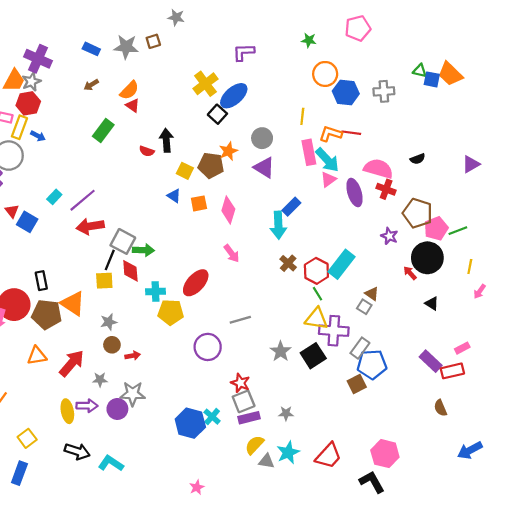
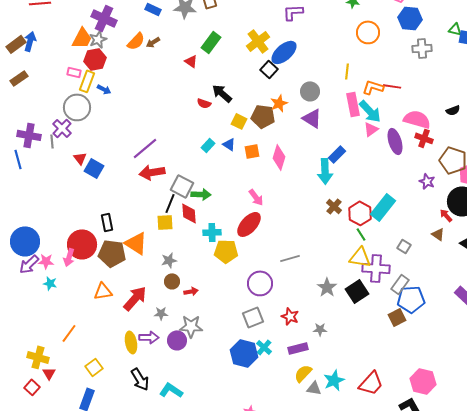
orange semicircle: (129, 90) -> (136, 41), moved
blue hexagon: (346, 92) -> (410, 18), moved
green rectangle: (103, 131) -> (211, 42), moved
black arrow: (166, 140) -> (222, 93), turned -45
cyan rectangle: (54, 197) -> (208, 145), moved
pink arrow: (232, 253) -> (256, 197), moved
brown triangle: (372, 294) -> (438, 234), moved
gray square: (244, 401) -> (253, 317), moved
gray star: (286, 413) -> (320, 329), moved
black arrow: (77, 451) -> (140, 379), turned 40

